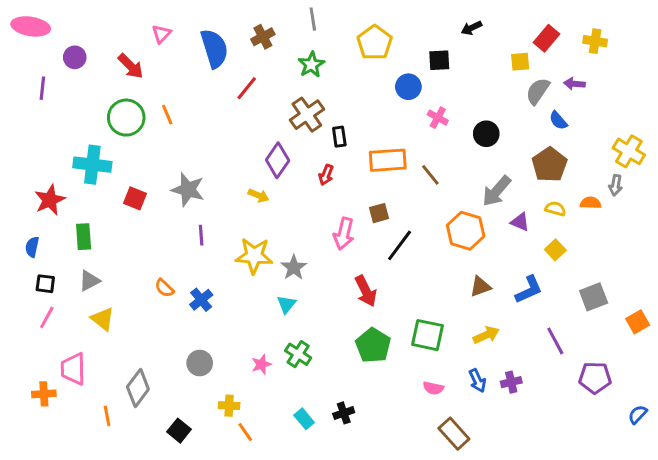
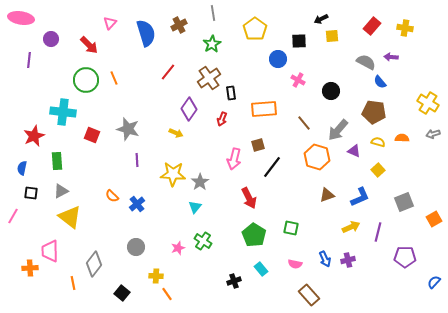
yellow square: (520, 62) -> (332, 36), moved
red line: (247, 88) -> (168, 72), moved
gray semicircle: (538, 91) -> (366, 62), turned 84
brown pentagon: (549, 165) -> (374, 112), turned -30
brown line: (430, 175) -> (304, 123), moved
gray arrow: (616, 185) -> (433, 134), moved, turned 64
pink line: (47, 317) -> (13, 216), moved
yellow triangle: (103, 319) -> (70, 217), size x1.4
green square: (427, 335) -> (291, 228), size x0.7
yellow arrow: (486, 335) -> (351, 227), moved
purple line: (555, 341) -> (378, 232), turned 42
cyan rectangle: (304, 419) -> (261, 269), moved

